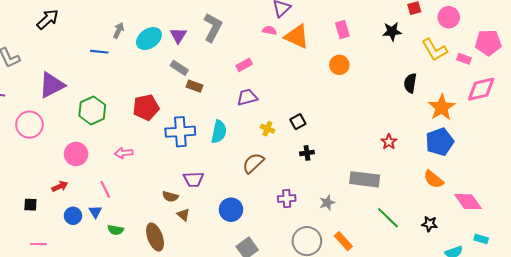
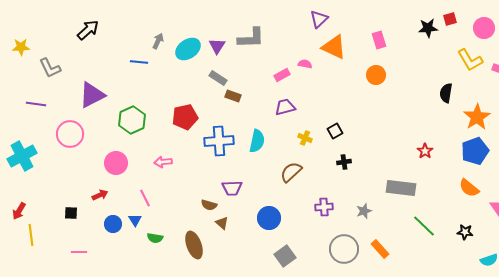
gray L-shape: (213, 27) -> (251, 38), turned 60
pink semicircle: (269, 30) -> (305, 64), moved
black star: (392, 31) -> (428, 28), moved

